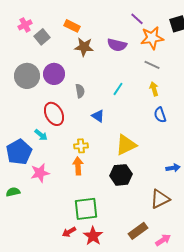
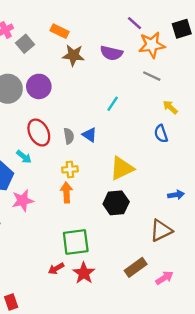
yellow arrow: (154, 89) -> (170, 107), moved, turned -32
gray semicircle: (80, 91) -> (69, 136), moved

